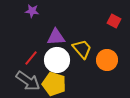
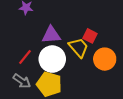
red square: (114, 21) -> (90, 36), moved
gray arrow: (28, 81) -> (22, 81), size x0.7

